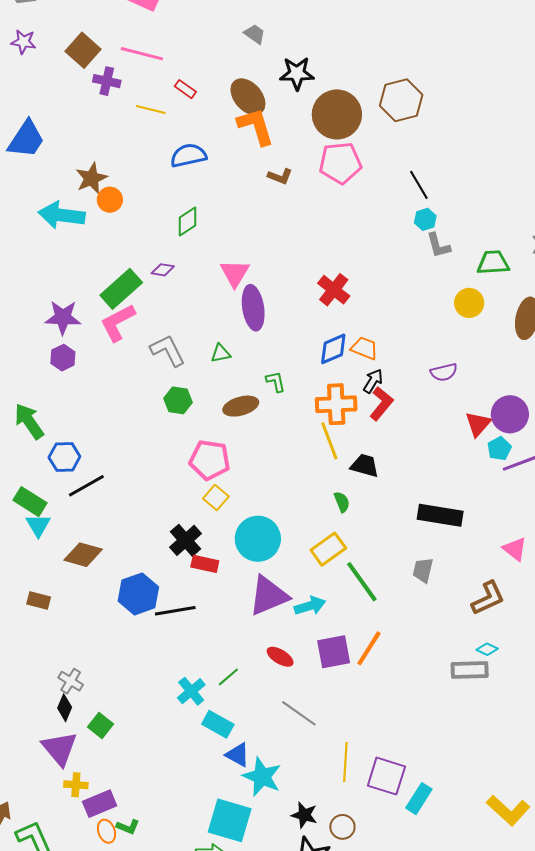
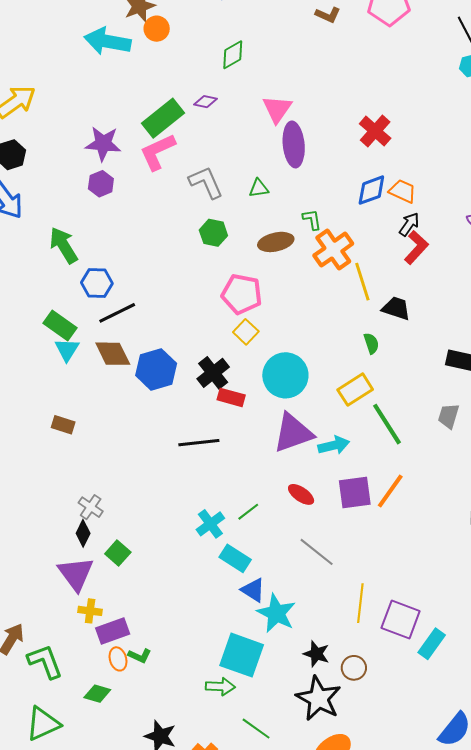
orange cross: (336, 404) -> (333, 250), moved, turned -36
brown diamond: (83, 555) -> (113, 354), moved, turned 45
blue hexagon: (138, 594) -> (156, 369), moved

